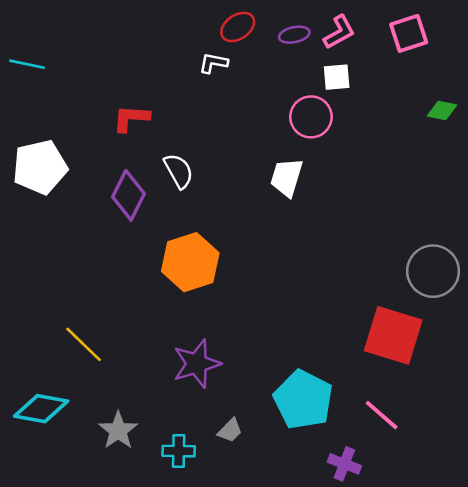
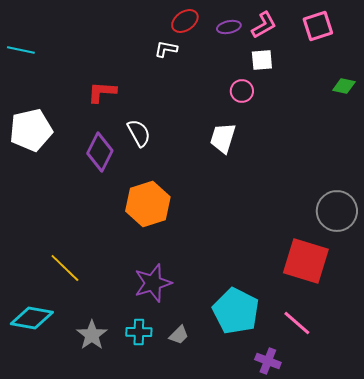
pink circle: (311, 117) -> (242, 91), size x0.7
cyan cross: (179, 451) -> (139, 332), moved

